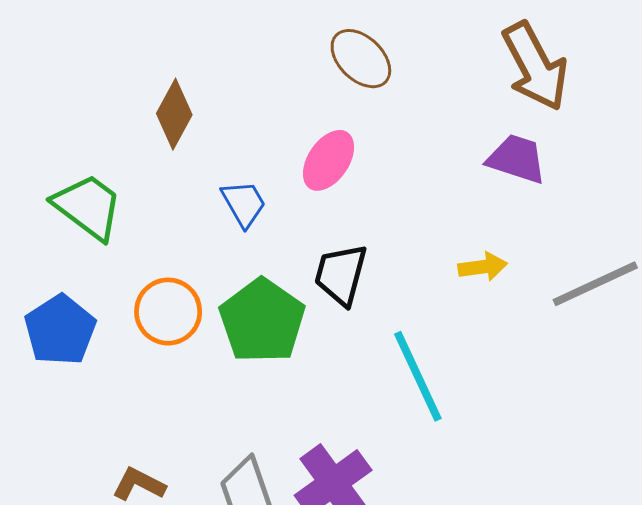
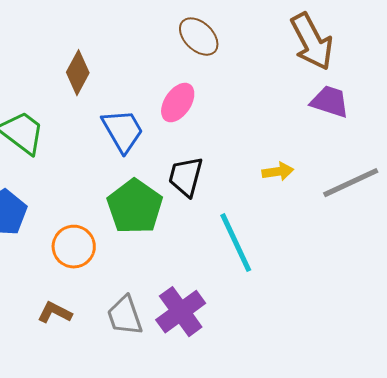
purple trapezoid: (517, 159) -> (330, 102), moved
blue trapezoid: (244, 204) -> (123, 131), size x1.4
orange circle: (168, 312) -> (74, 247), moved

